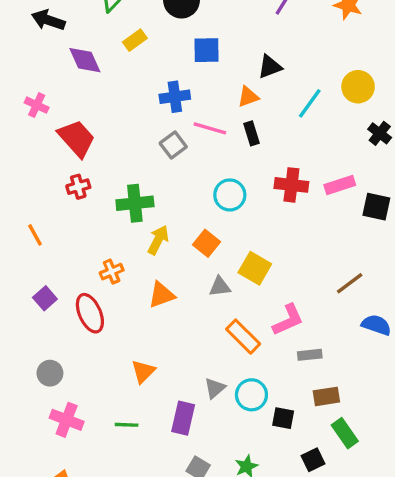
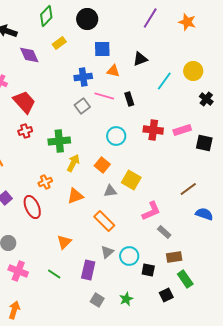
orange triangle: (248, 97) -> (113, 71), moved, turned 32
orange rectangle: (243, 337) -> (104, 221), moved
gray rectangle: (310, 355) -> (164, 232), turned 48
green line: (127, 425) -> (54, 274), turned 32

